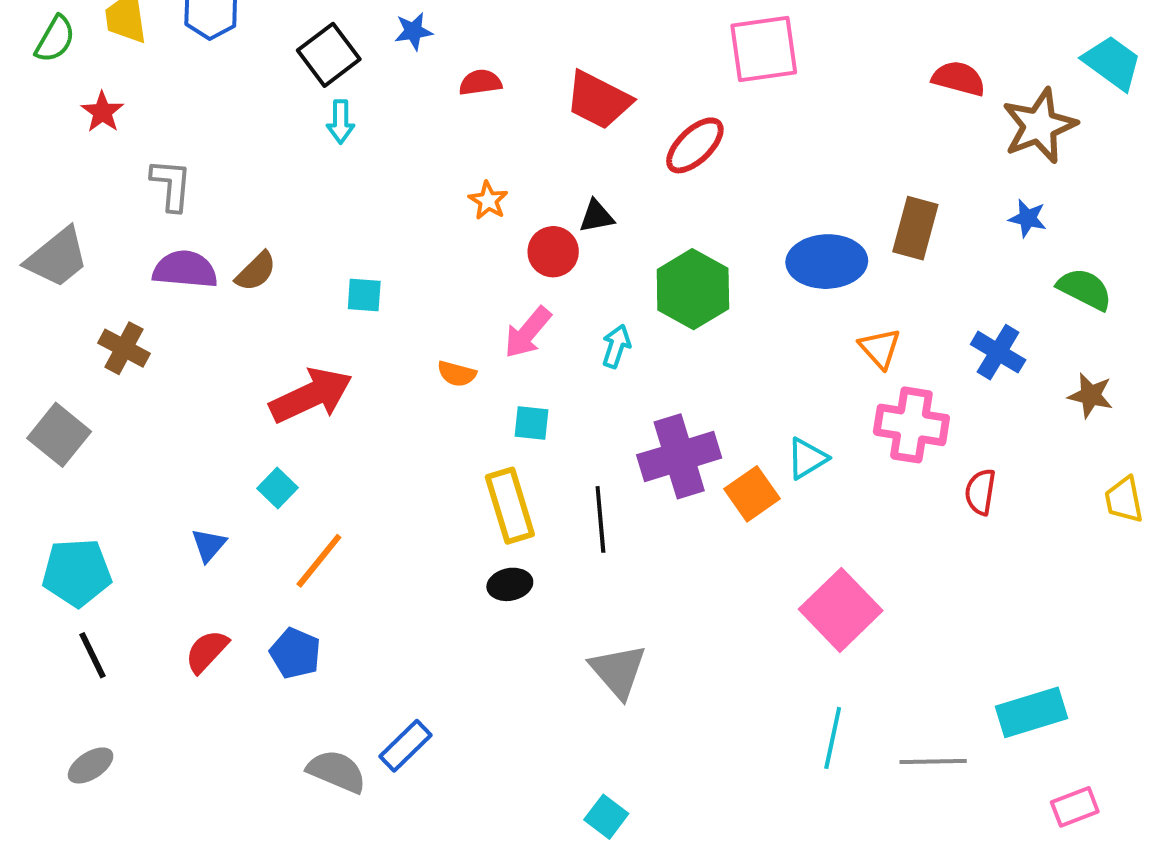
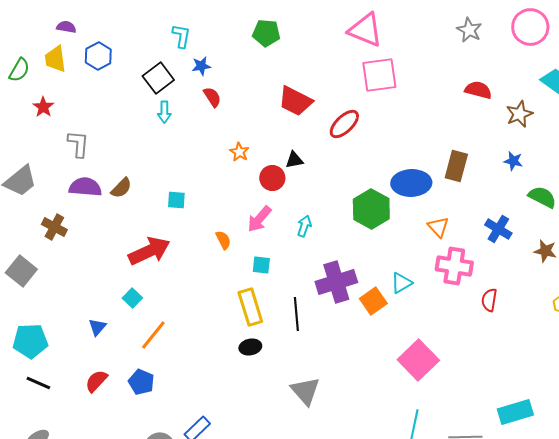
red semicircle: (480, 82) -> (212, 97), moved, turned 65
brown star: (1039, 126) -> (519, 114), size x0.7
green hexagon: (693, 289) -> (371, 209), moved
orange semicircle: (457, 374) -> (223, 240), turned -132
black line: (93, 655) -> (38, 383), turned -40

